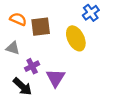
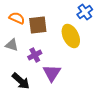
purple cross: (32, 66) -> (35, 55), moved

